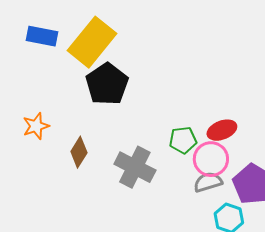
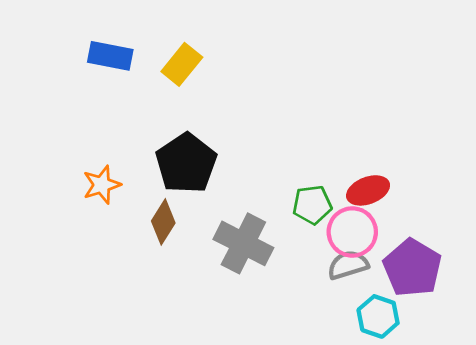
yellow rectangle: (92, 42) -> (182, 64), size x0.6
black pentagon: (107, 84) -> (186, 163), moved

